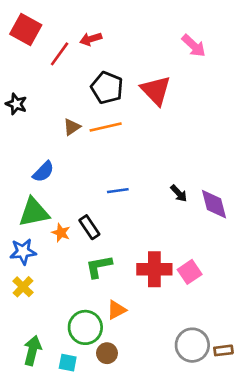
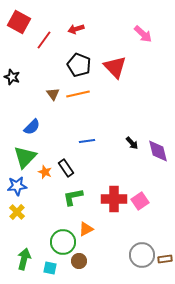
red arrow: (91, 39) -> (76, 29), moved
brown triangle: (72, 127) -> (53, 94), turned -32
green triangle: (34, 212) -> (25, 157), turned -35

